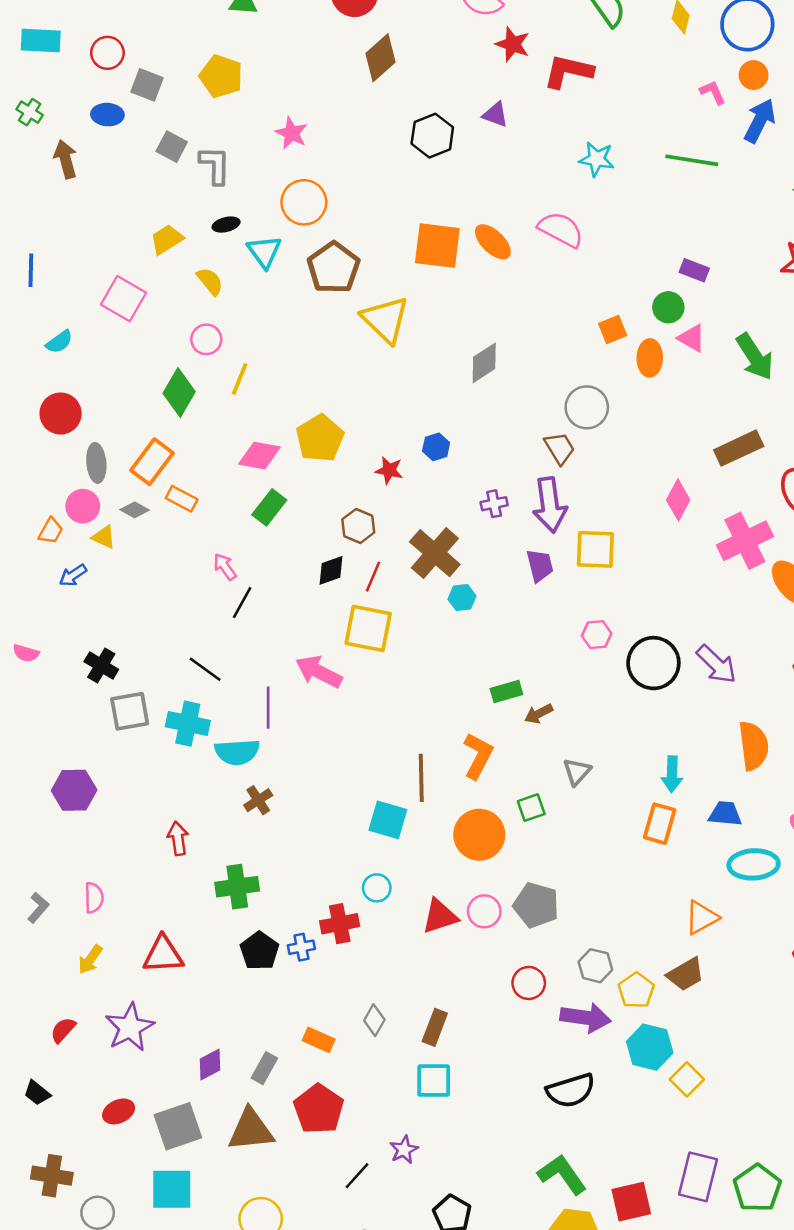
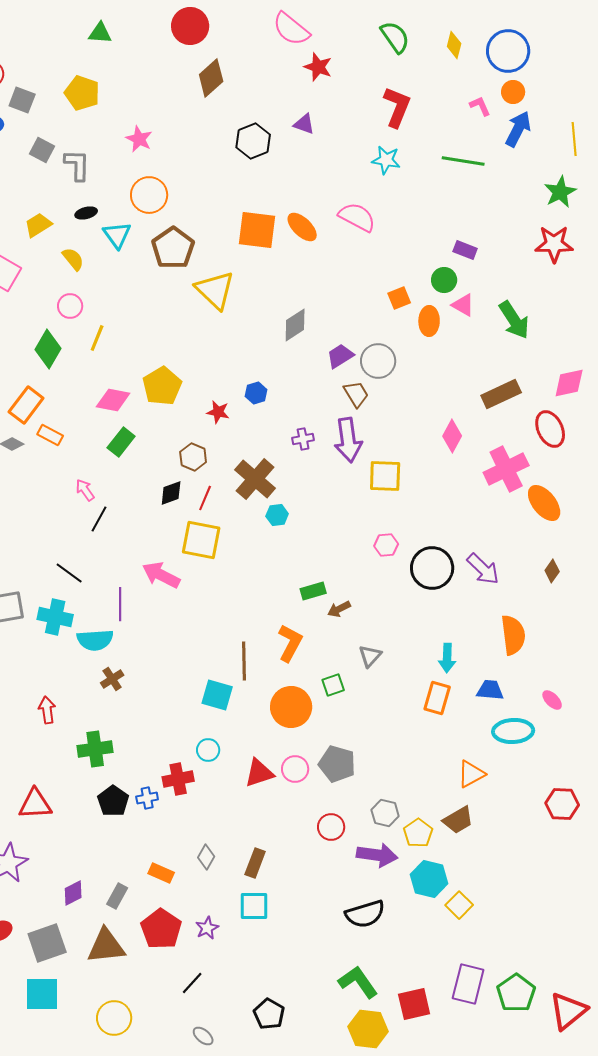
red L-shape: (568, 71) -> (397, 107), moved, turned 99
purple trapezoid: (540, 565) -> (340, 356), moved, turned -108
purple star: (404, 1150) -> (207, 928), moved

